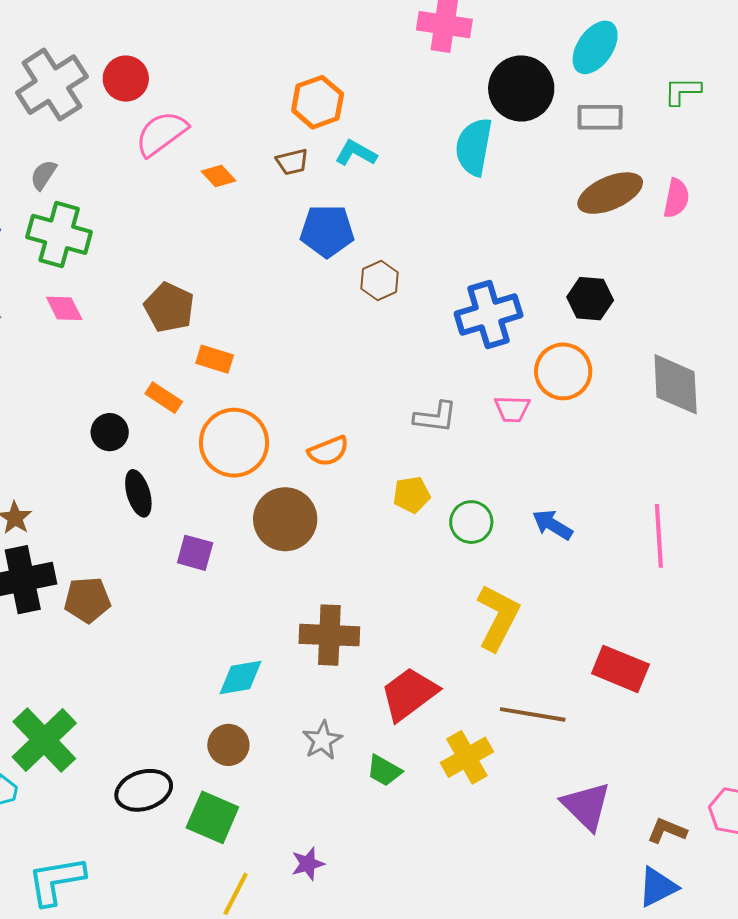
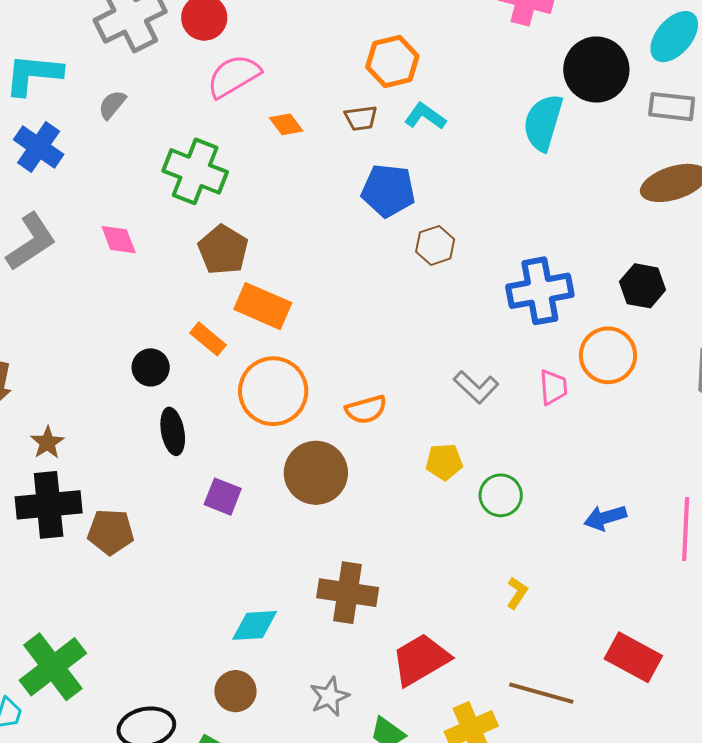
green cross: (59, 234) -> (195, 171), moved
orange rectangle: (215, 359) -> (263, 306), size x1.5
pink trapezoid: (512, 409) -> (553, 387), turned -102
gray L-shape: (435, 417) -> (476, 387), turned 30
blue arrow: (552, 525) -> (605, 518), moved, turned -54
yellow L-shape: (498, 617) -> (517, 593), size x0.5

